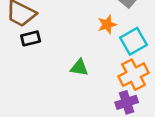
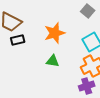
orange star: (107, 25) -> (55, 33), moved, size x1.5

